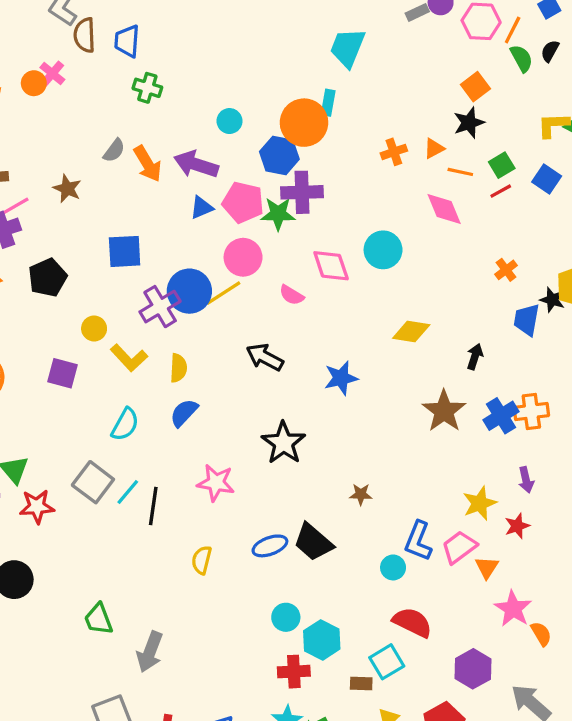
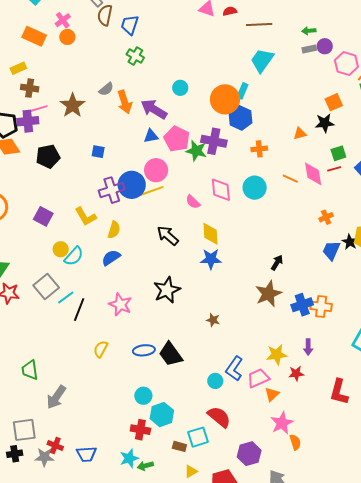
pink cross: (52, 73) -> (63, 20), moved
orange cross: (394, 152) -> (259, 149), moved
blue hexagon: (279, 155) -> (241, 118), moved
orange line: (460, 172) -> (290, 179), moved
brown star: (67, 189) -> (73, 105), size x1.4
pink diamond: (444, 209) -> (313, 174), moved
blue square: (125, 251) -> (98, 152), size x0.6
pink circle: (243, 257) -> (156, 170), moved
yellow circle: (94, 329) -> (61, 249), moved
yellow diamond: (411, 331) -> (210, 234), moved, turned 65
black arrow: (475, 357) -> (277, 263), moved
brown star: (361, 494) -> (213, 320), moved

